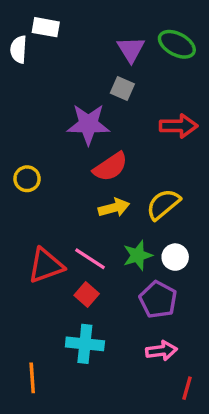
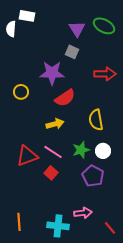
yellow circle: (27, 179) -> (21, 92), moved
yellow semicircle: (163, 204) -> (96, 120), turned -60
yellow arrow: (114, 208) -> (55, 124), moved
cyan cross: (85, 344) -> (58, 226), moved
pink arrow: (162, 351) -> (83, 213), moved
red line: (187, 388) -> (110, 228), turned -56

